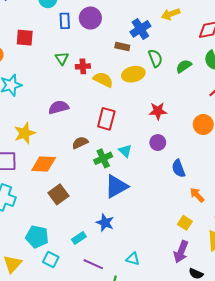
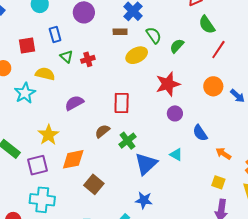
blue rectangle: (65, 21) -> (55, 35), moved
green semicircle: (184, 66) -> (177, 46), moved
yellow semicircle: (103, 80) -> (45, 74), moved
red star: (158, 111) -> (168, 84), size x1.4
cyan triangle: (125, 151) -> (176, 155), moved

